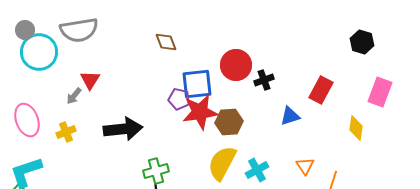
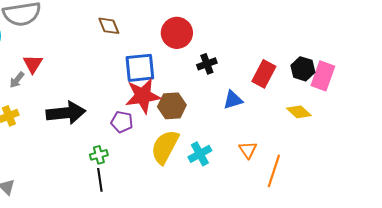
black hexagon: (362, 42) -> (303, 69), moved
red circle: (236, 65) -> (177, 33), moved
purple pentagon: (179, 99) -> (122, 122), moved
yellow diamond: (356, 128) -> (299, 112), turned -55
green cross: (156, 171) -> (99, 155), size x0.7

